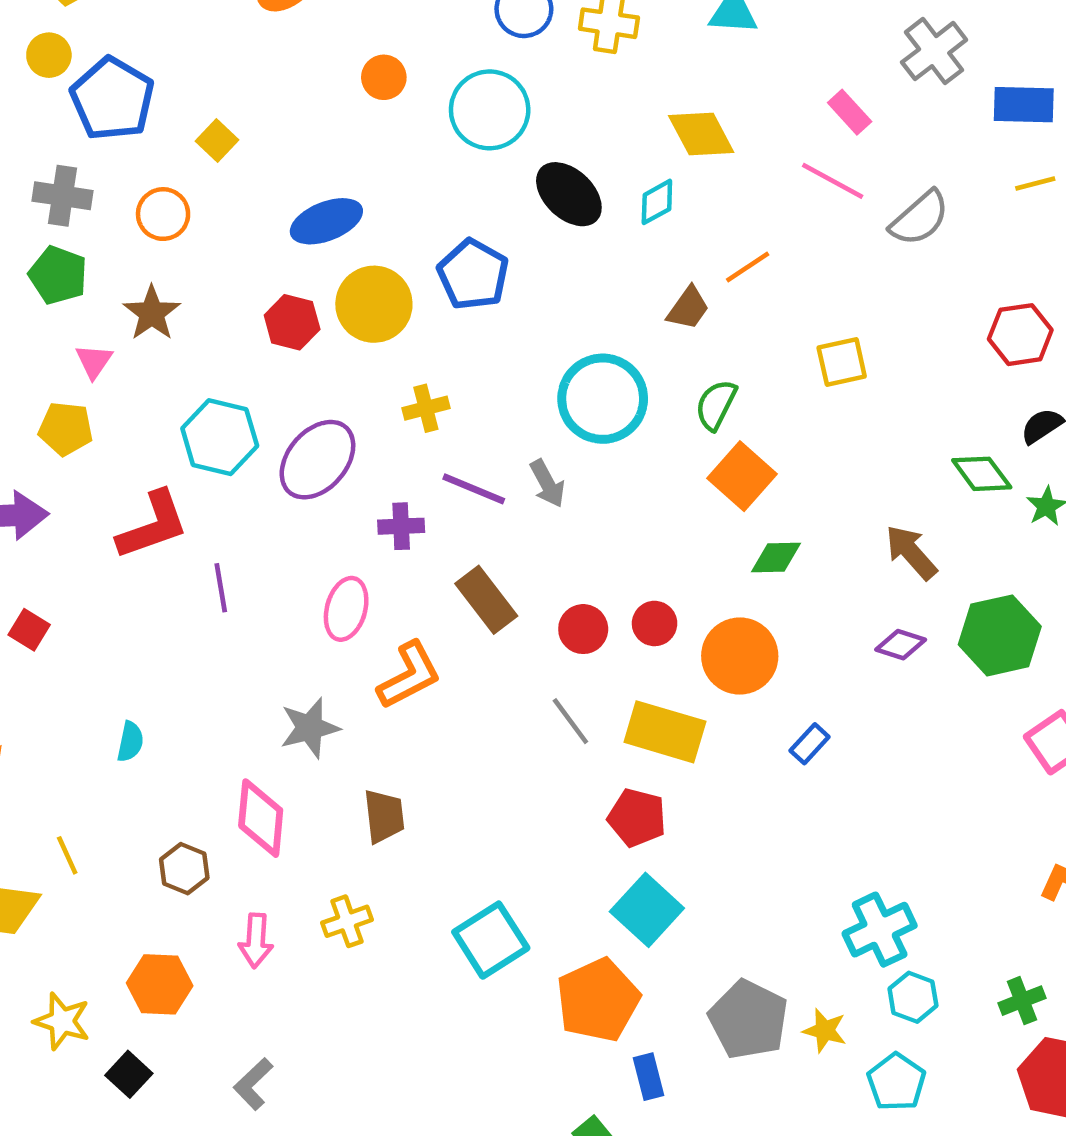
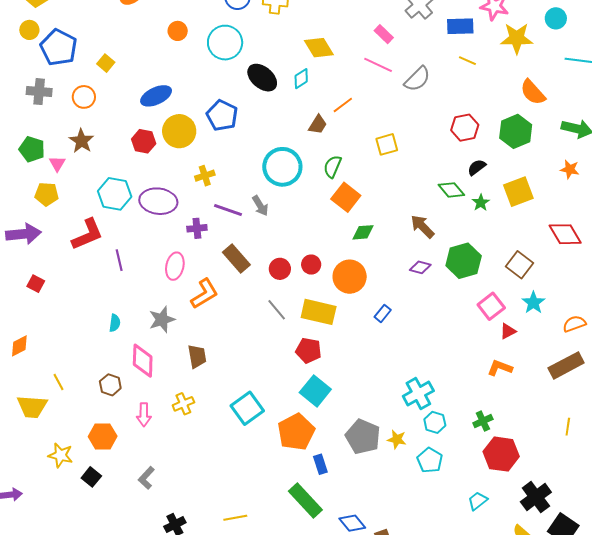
yellow line: (1035, 183) -> (467, 61), turned 42
green pentagon: (58, 275) -> (32, 149), moved
purple ellipse: (317, 460) -> (158, 201), turned 60
cyan semicircle: (130, 742) -> (115, 323), moved

